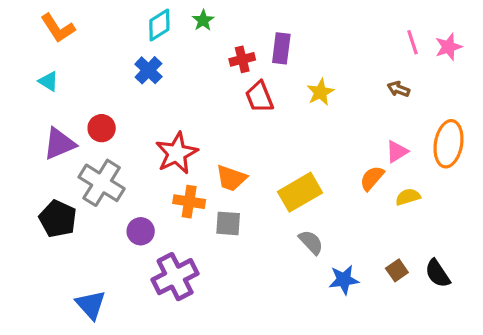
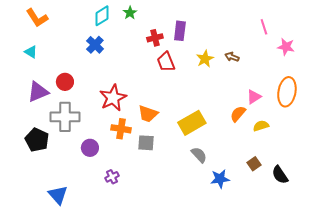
pink star: (448, 47) -> (286, 47), moved, turned 30
brown arrow: (398, 89) -> (232, 57), moved
gray cross: (102, 183) -> (65, 117), turned -32
brown square: (397, 270) -> (254, 164), moved
purple cross: (175, 277) -> (112, 177), size x0.5

